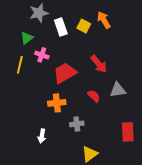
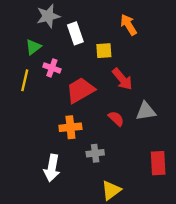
yellow square: (84, 26) -> (104, 51), moved, turned -32
white arrow: (42, 136) -> (52, 168), size x1.5

